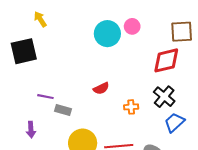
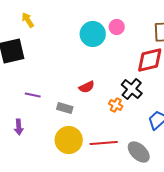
black cross: (164, 97) -> (132, 89), moved
orange cross: (131, 107) -> (116, 105), turned 32
gray rectangle: (63, 110) -> (65, 108), moved

